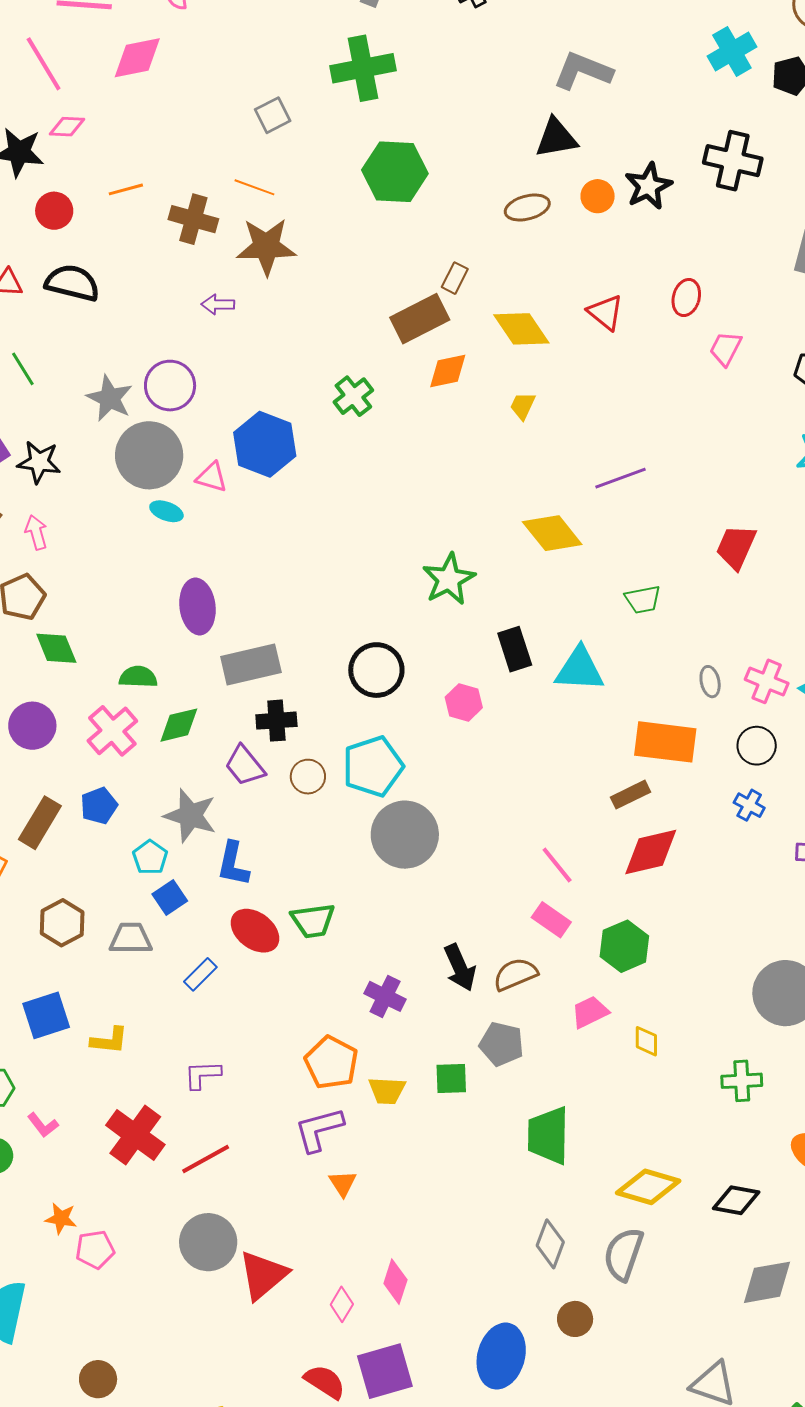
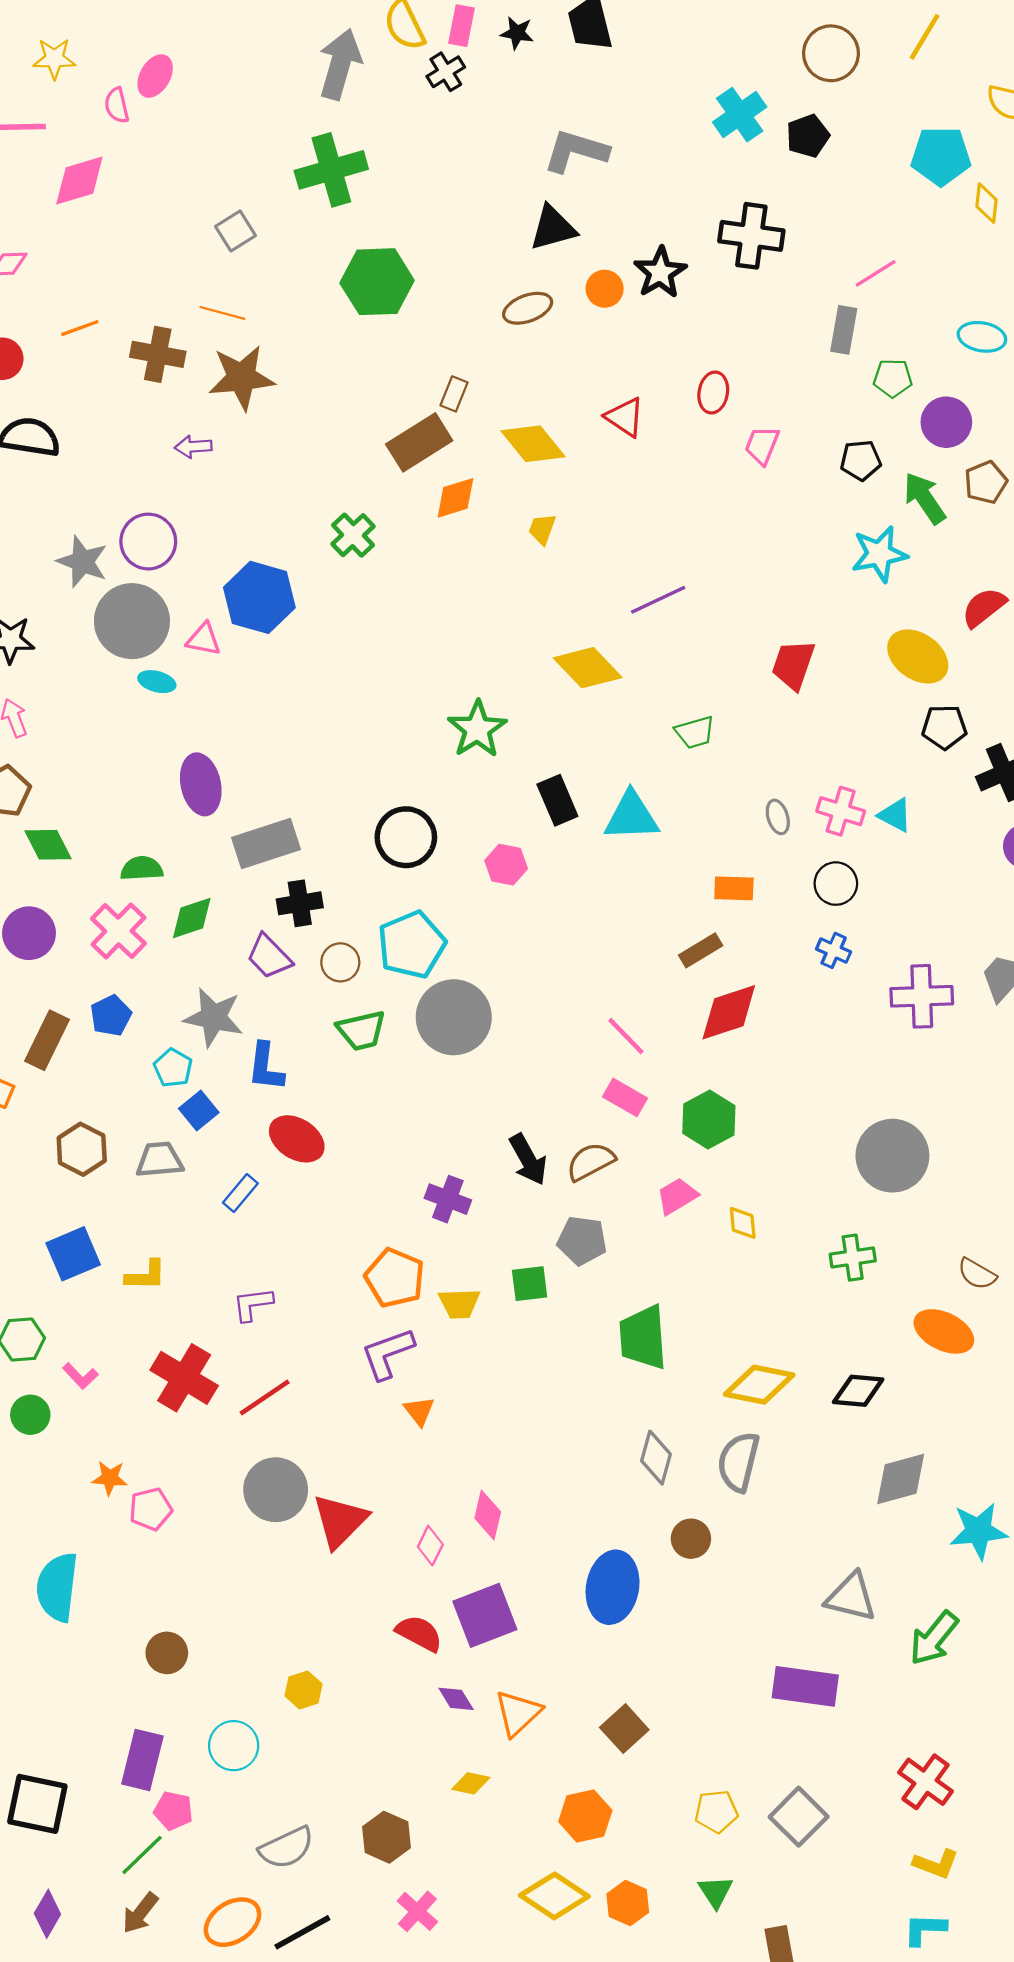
orange rectangle: (665, 742) -> (734, 888), size x0.6
green trapezoid: (313, 921) -> (361, 1030), moved

